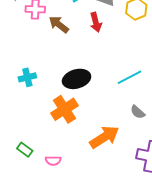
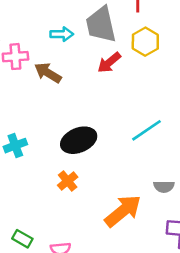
red arrow: (96, 22) -> (109, 63), moved, turned 72
orange cross: (64, 109) -> (68, 181), size x0.6
gray semicircle: (138, 112) -> (164, 187), moved, turned -35

